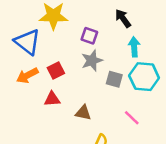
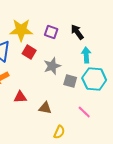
purple square: (89, 36) -> (51, 32), moved
red square: (56, 70) -> (29, 52), moved, turned -32

